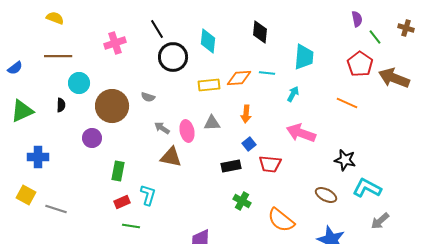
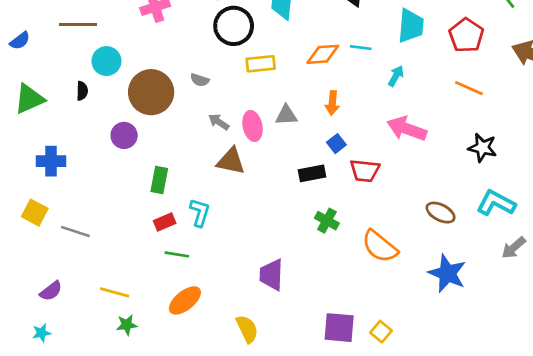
red pentagon: (360, 64) -> (466, 35), moved
yellow rectangle: (209, 85) -> (261, 64), moved
black star: (345, 160) -> (482, 148), moved

